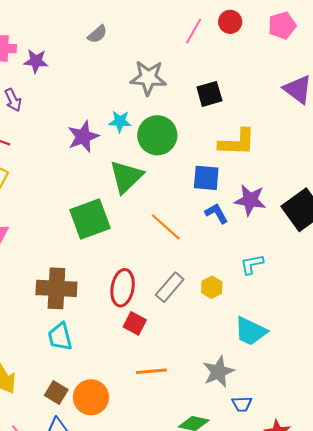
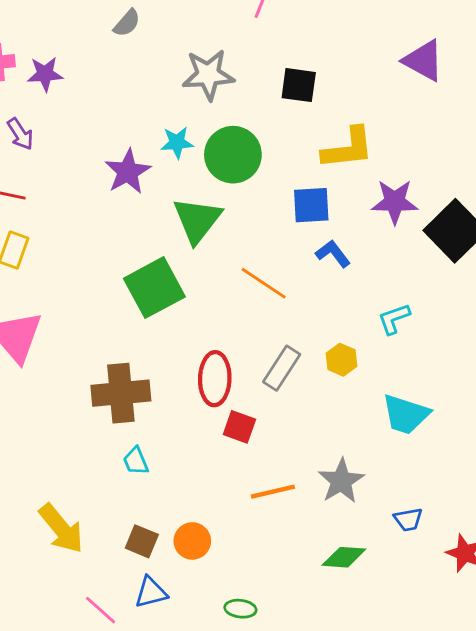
black square: (209, 94) -> (299, 85), turned 32
purple star: (250, 200) -> (395, 202), moved
cyan trapezoid: (60, 337) -> (136, 461), size x0.7
gray star: (218, 372) -> (341, 481), moved
orange circle: (91, 397) -> (192, 541), size x0.7

